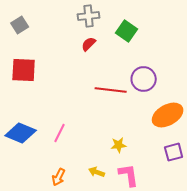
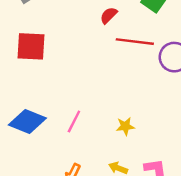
red line: (111, 90) -> (135, 42), moved
yellow star: (119, 145) -> (125, 126), moved

